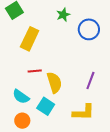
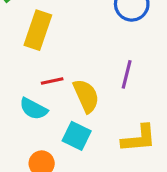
purple line: (90, 80) -> (127, 74), moved
cyan semicircle: (21, 97) -> (33, 109), moved

